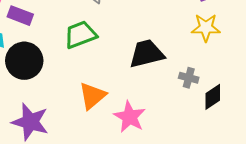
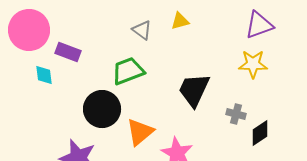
black trapezoid: (147, 54) -> (194, 90), turned -51
black circle: (24, 61) -> (102, 109), moved

